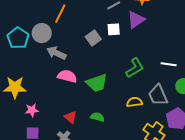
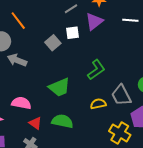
orange line: (60, 14) -> (18, 21), turned -60
white line: (169, 64) -> (130, 20), moved
pink semicircle: (67, 76) -> (21, 103), moved
green semicircle: (97, 117) -> (62, 121), size x1.5

